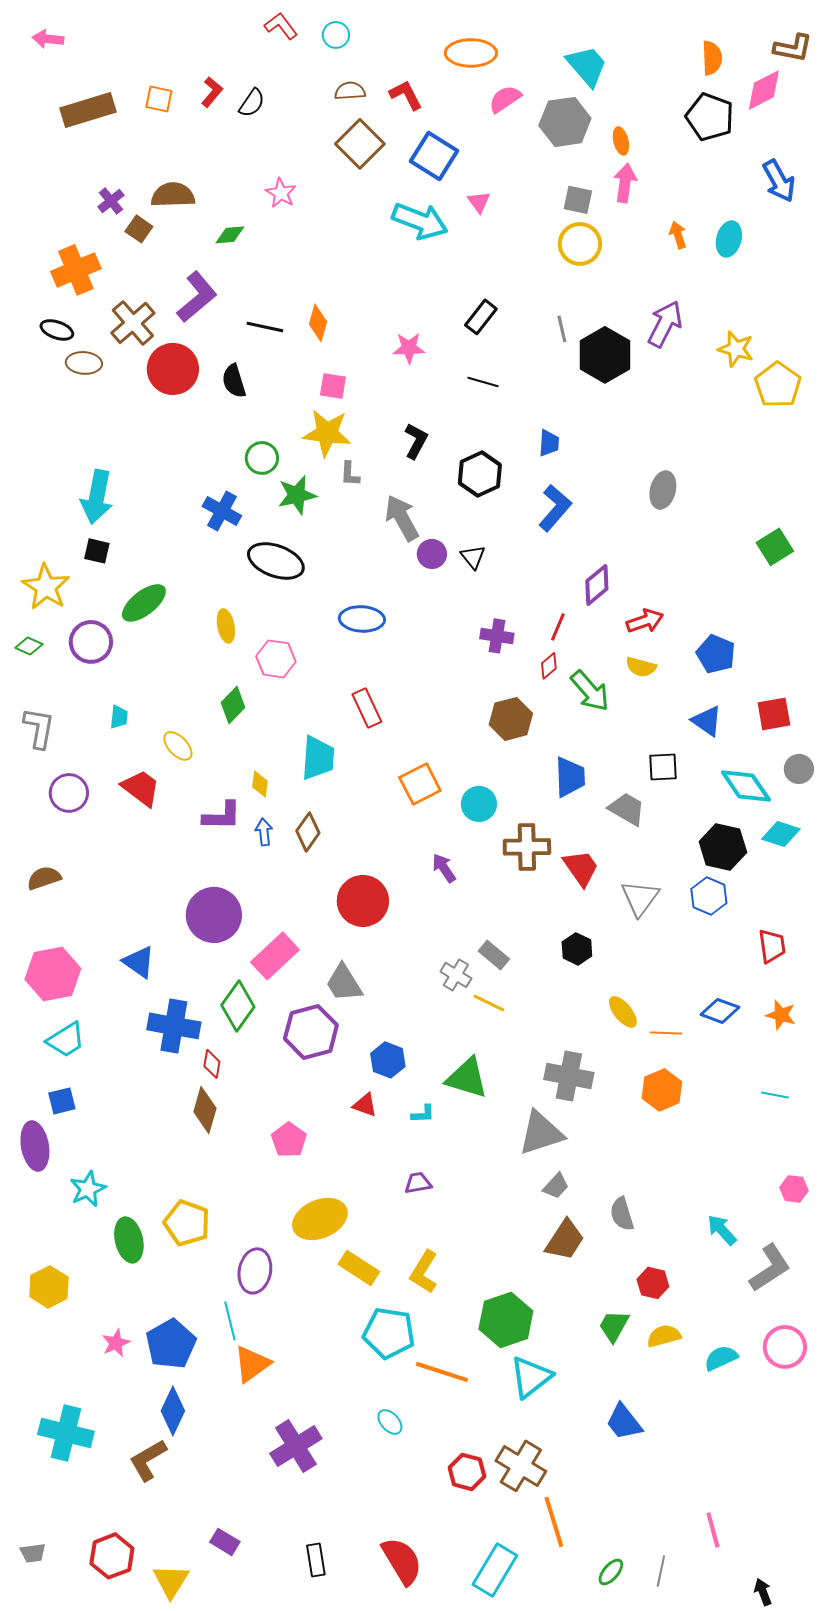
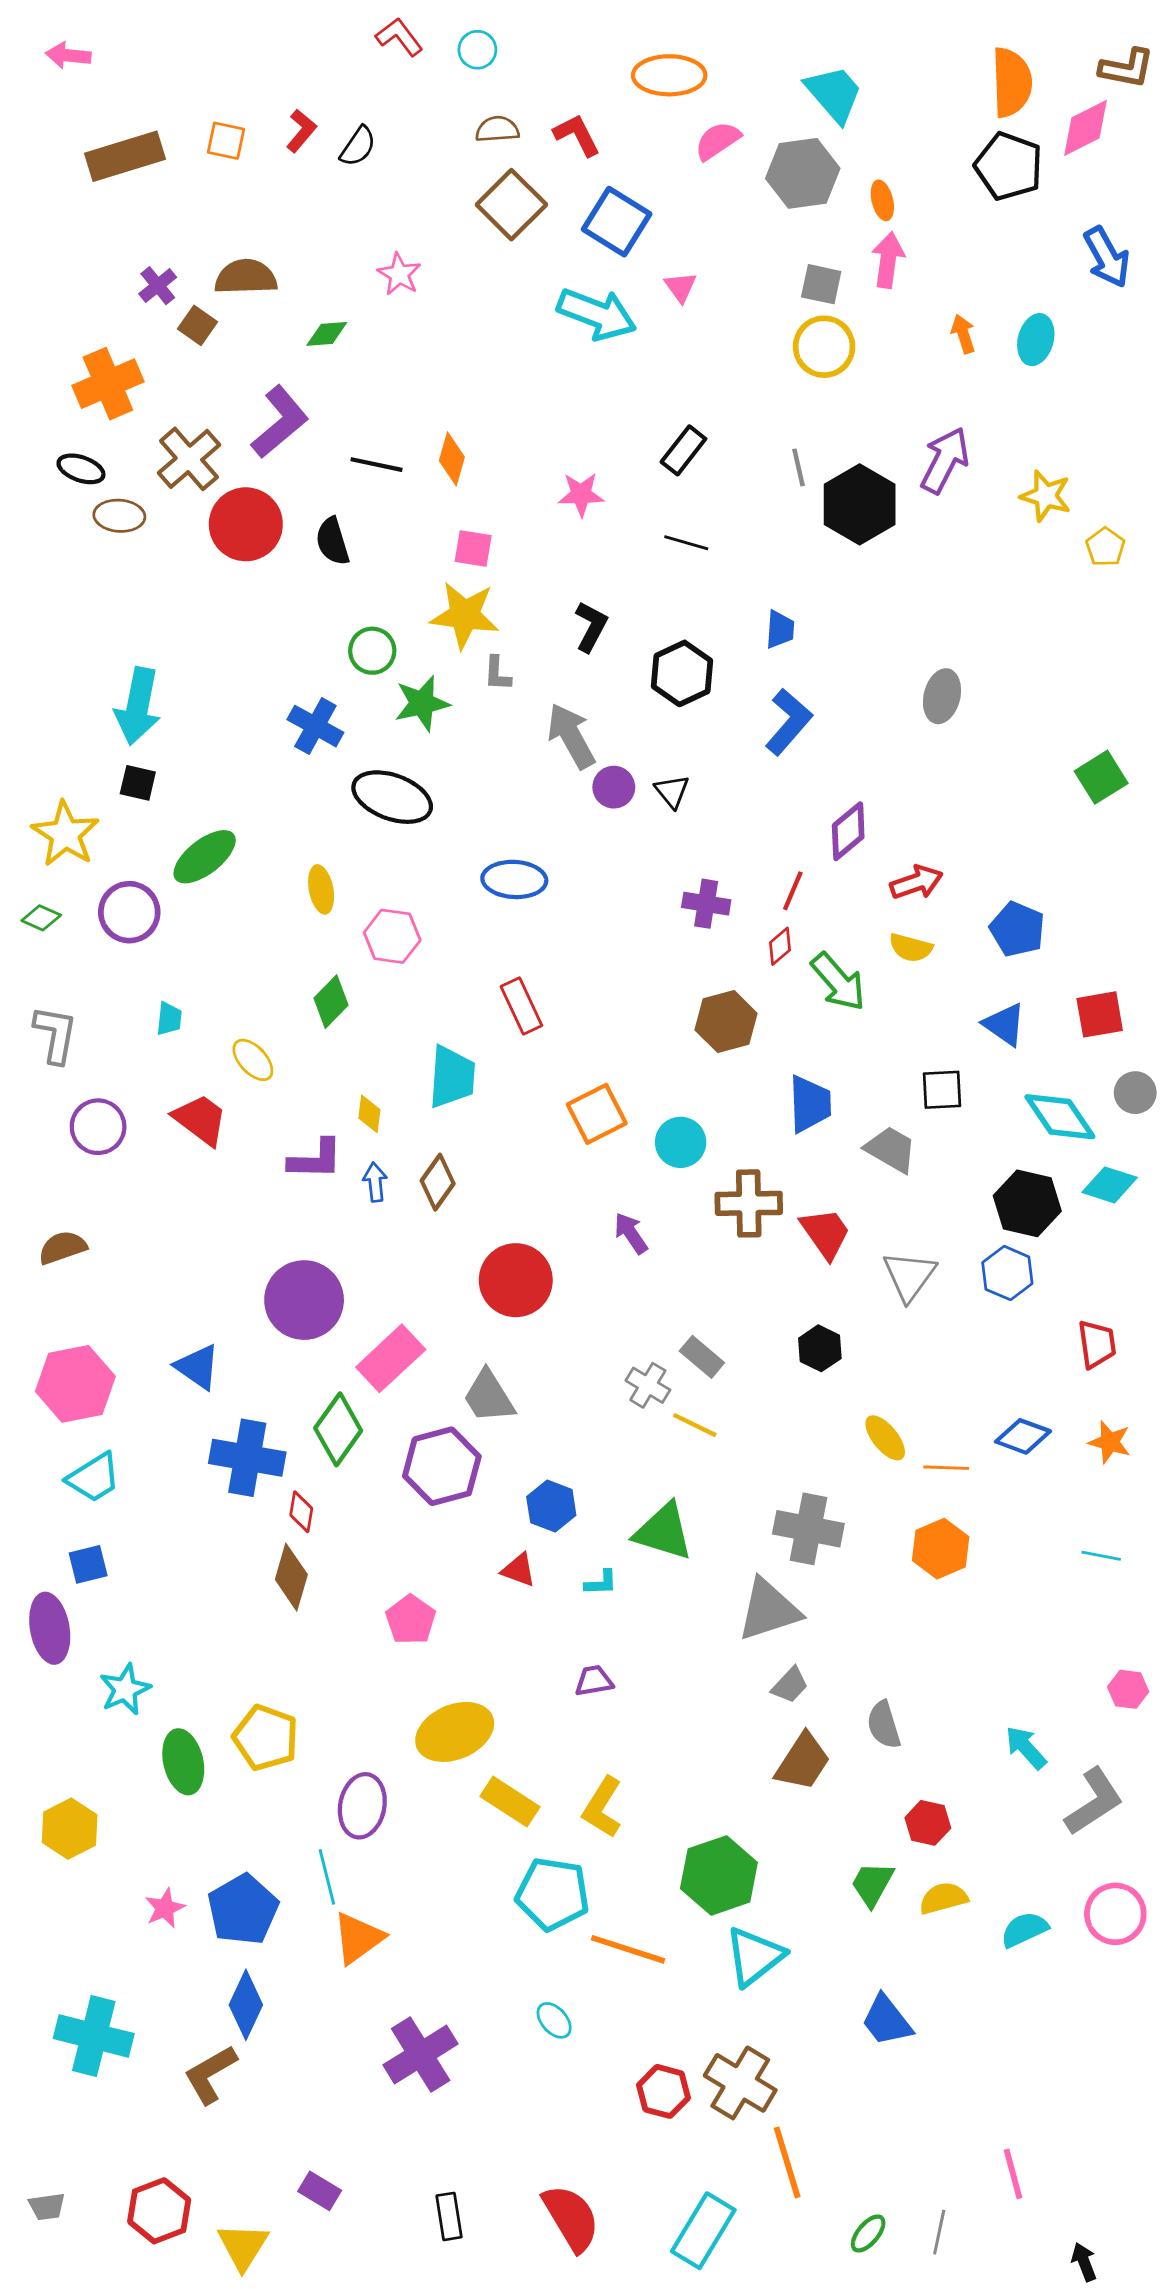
orange semicircle: (712, 58) -> (1012, 82), size x1.4
yellow pentagon: (778, 385) -> (1105, 547), size x0.6

